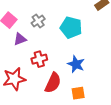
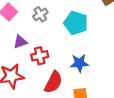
purple triangle: (20, 39) -> (20, 42), moved
blue star: (76, 64) -> (79, 63), turned -30

